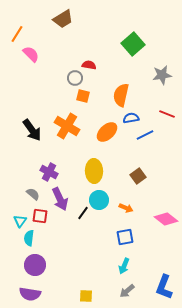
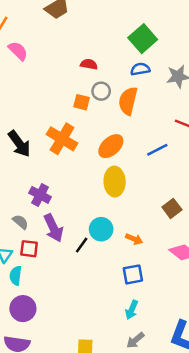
gray circle: (75, 78) -> (101, 91), moved
blue semicircle: (131, 118) -> (140, 69), moved
yellow ellipse: (94, 171) -> (115, 182), moved
brown square: (138, 176) -> (172, 208), moved

